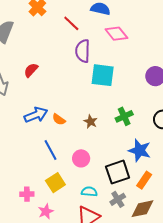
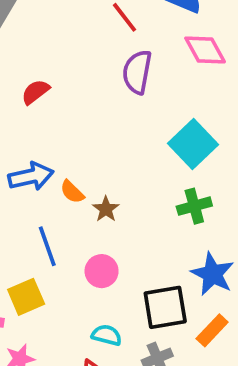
cyan square: (103, 75) -> (193, 144), moved, turned 30
brown star: (91, 122) -> (106, 209), moved
yellow square: (55, 183) -> (26, 297), moved

